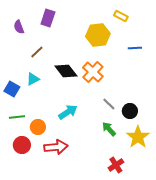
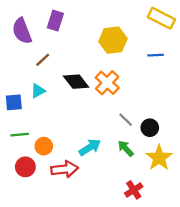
yellow rectangle: (121, 16) -> (161, 18), moved, size x1.6
purple semicircle: (19, 27) -> (22, 31), size x1.6
blue square: (12, 89) -> (14, 102), turned -35
cyan arrow: (68, 112) -> (90, 147), moved

